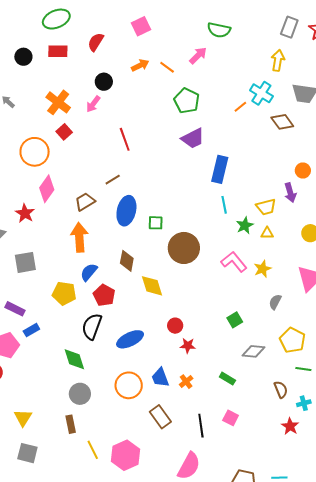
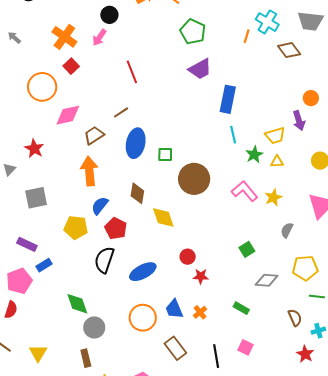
orange line: (240, 107) -> (247, 36), turned -32
pink diamond: (47, 189) -> (68, 115), moved, turned 44
yellow pentagon: (292, 340) -> (305, 268), turned -30
green diamond: (74, 359) -> (77, 304), moved

